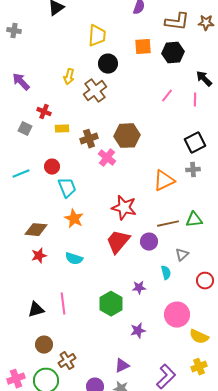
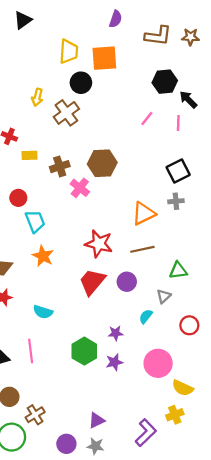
orange square: (143, 47) -> (104, 58), moved, size x1.4
black hexagon: (173, 53) -> (165, 82), moved
green triangle: (194, 220) -> (178, 271), moved
brown line: (168, 224) -> (142, 249), moved
cyan semicircle: (74, 259) -> (43, 312), moved
cyan semicircle: (166, 273) -> (146, 316), turned -128
purple star: (138, 331) -> (114, 362), moved
yellow cross: (199, 367) -> (175, 415), moved

